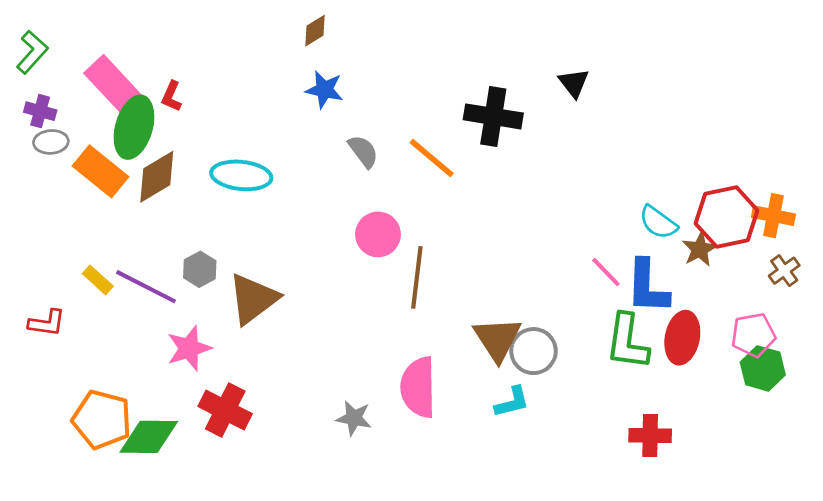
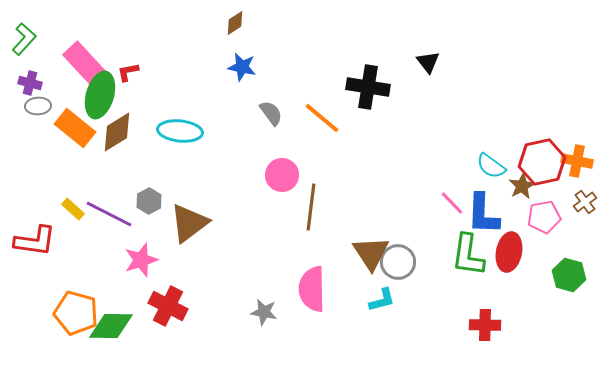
red L-shape: (172, 96) -> (128, 72), turned 55
red L-shape: (47, 323) -> (35, 241), size x1.5
pink pentagon: (753, 335) -> (544, 217), moved

